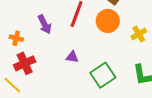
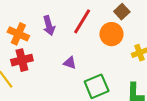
orange cross: (16, 38) -> (18, 34), size x1.5

